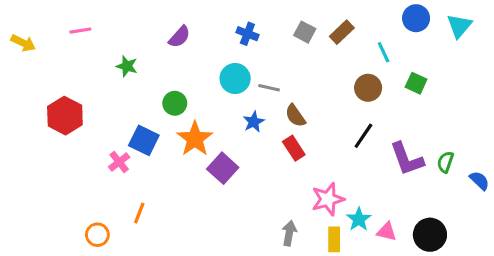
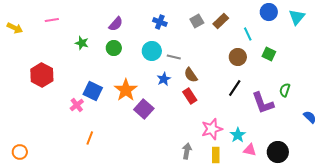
gray square: (305, 32) -> (197, 21), turned 32
green circle: (175, 103) -> (114, 48), moved
green semicircle: (445, 162) -> (285, 90), moved
cyan star: (359, 219) -> (238, 135), moved
orange circle: (97, 235) -> (20, 152), moved

